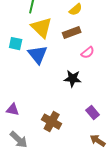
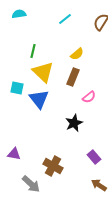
brown rectangle: (72, 33) -> (73, 77), turned -48
black star: (73, 79) -> (74, 123), turned -30
gray arrow: (19, 140) -> (31, 184), moved

